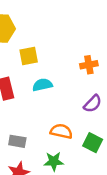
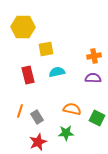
purple semicircle: (93, 104) -> (93, 78), moved, turned -133
gray rectangle: (17, 141) -> (37, 117), turned 48

